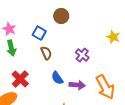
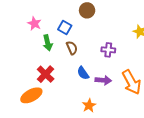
green arrow: (11, 48) -> (48, 43), moved
purple cross: (82, 55) -> (108, 50), turned -32

